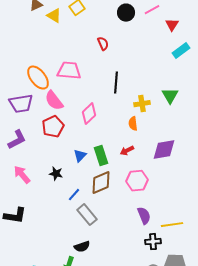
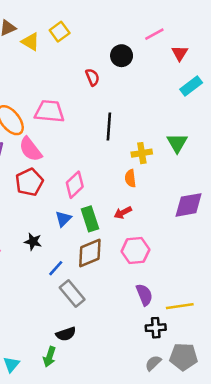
black circle: (126, 13) -> (122, 56), moved
pink diamond: (89, 114) -> (75, 185), moved
purple diamond: (164, 150) -> (189, 205), moved

